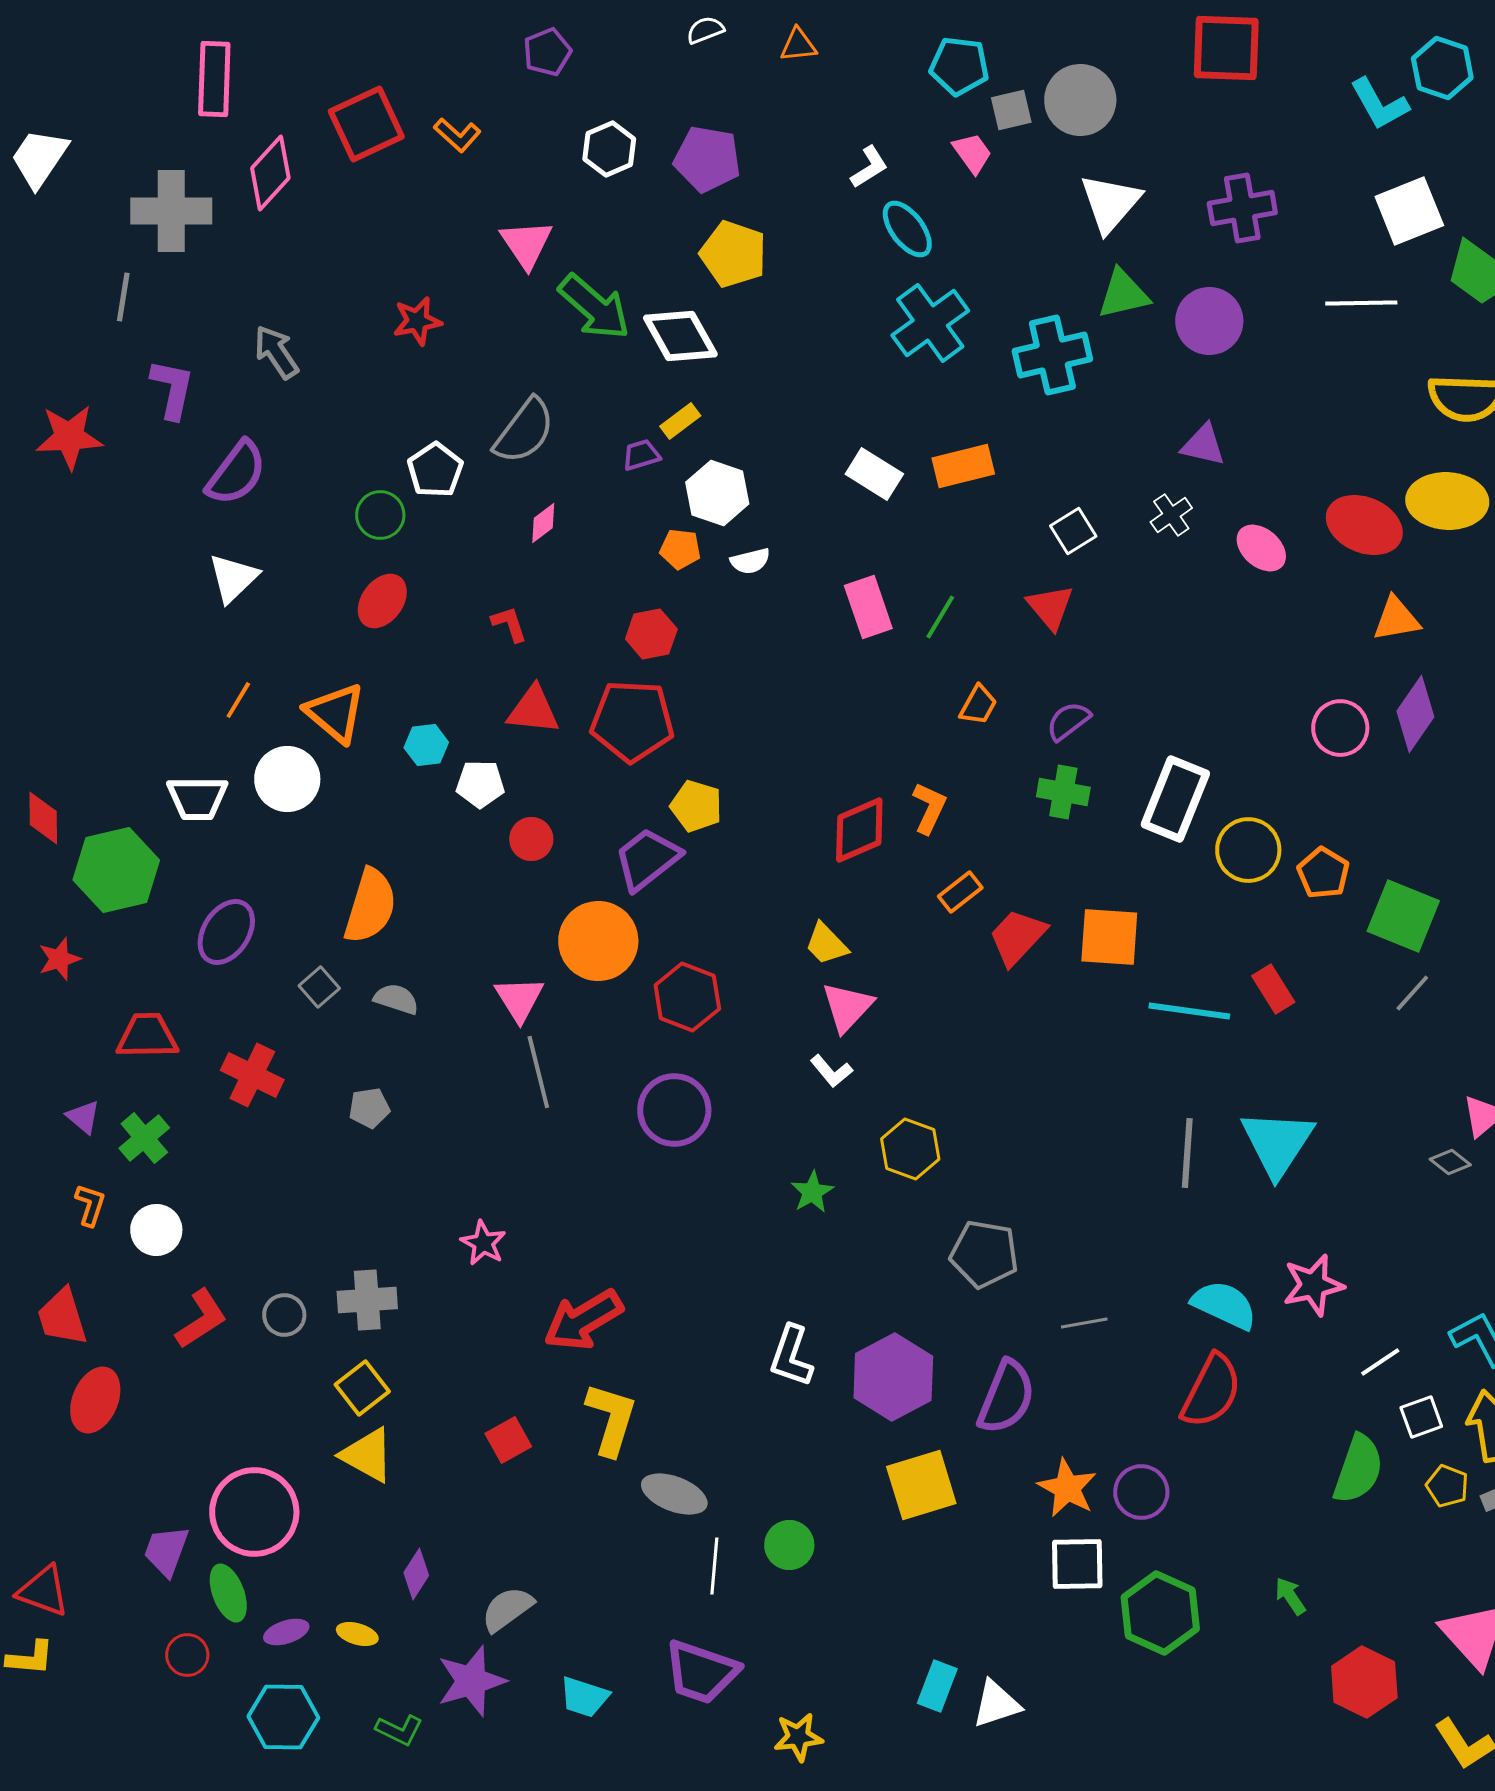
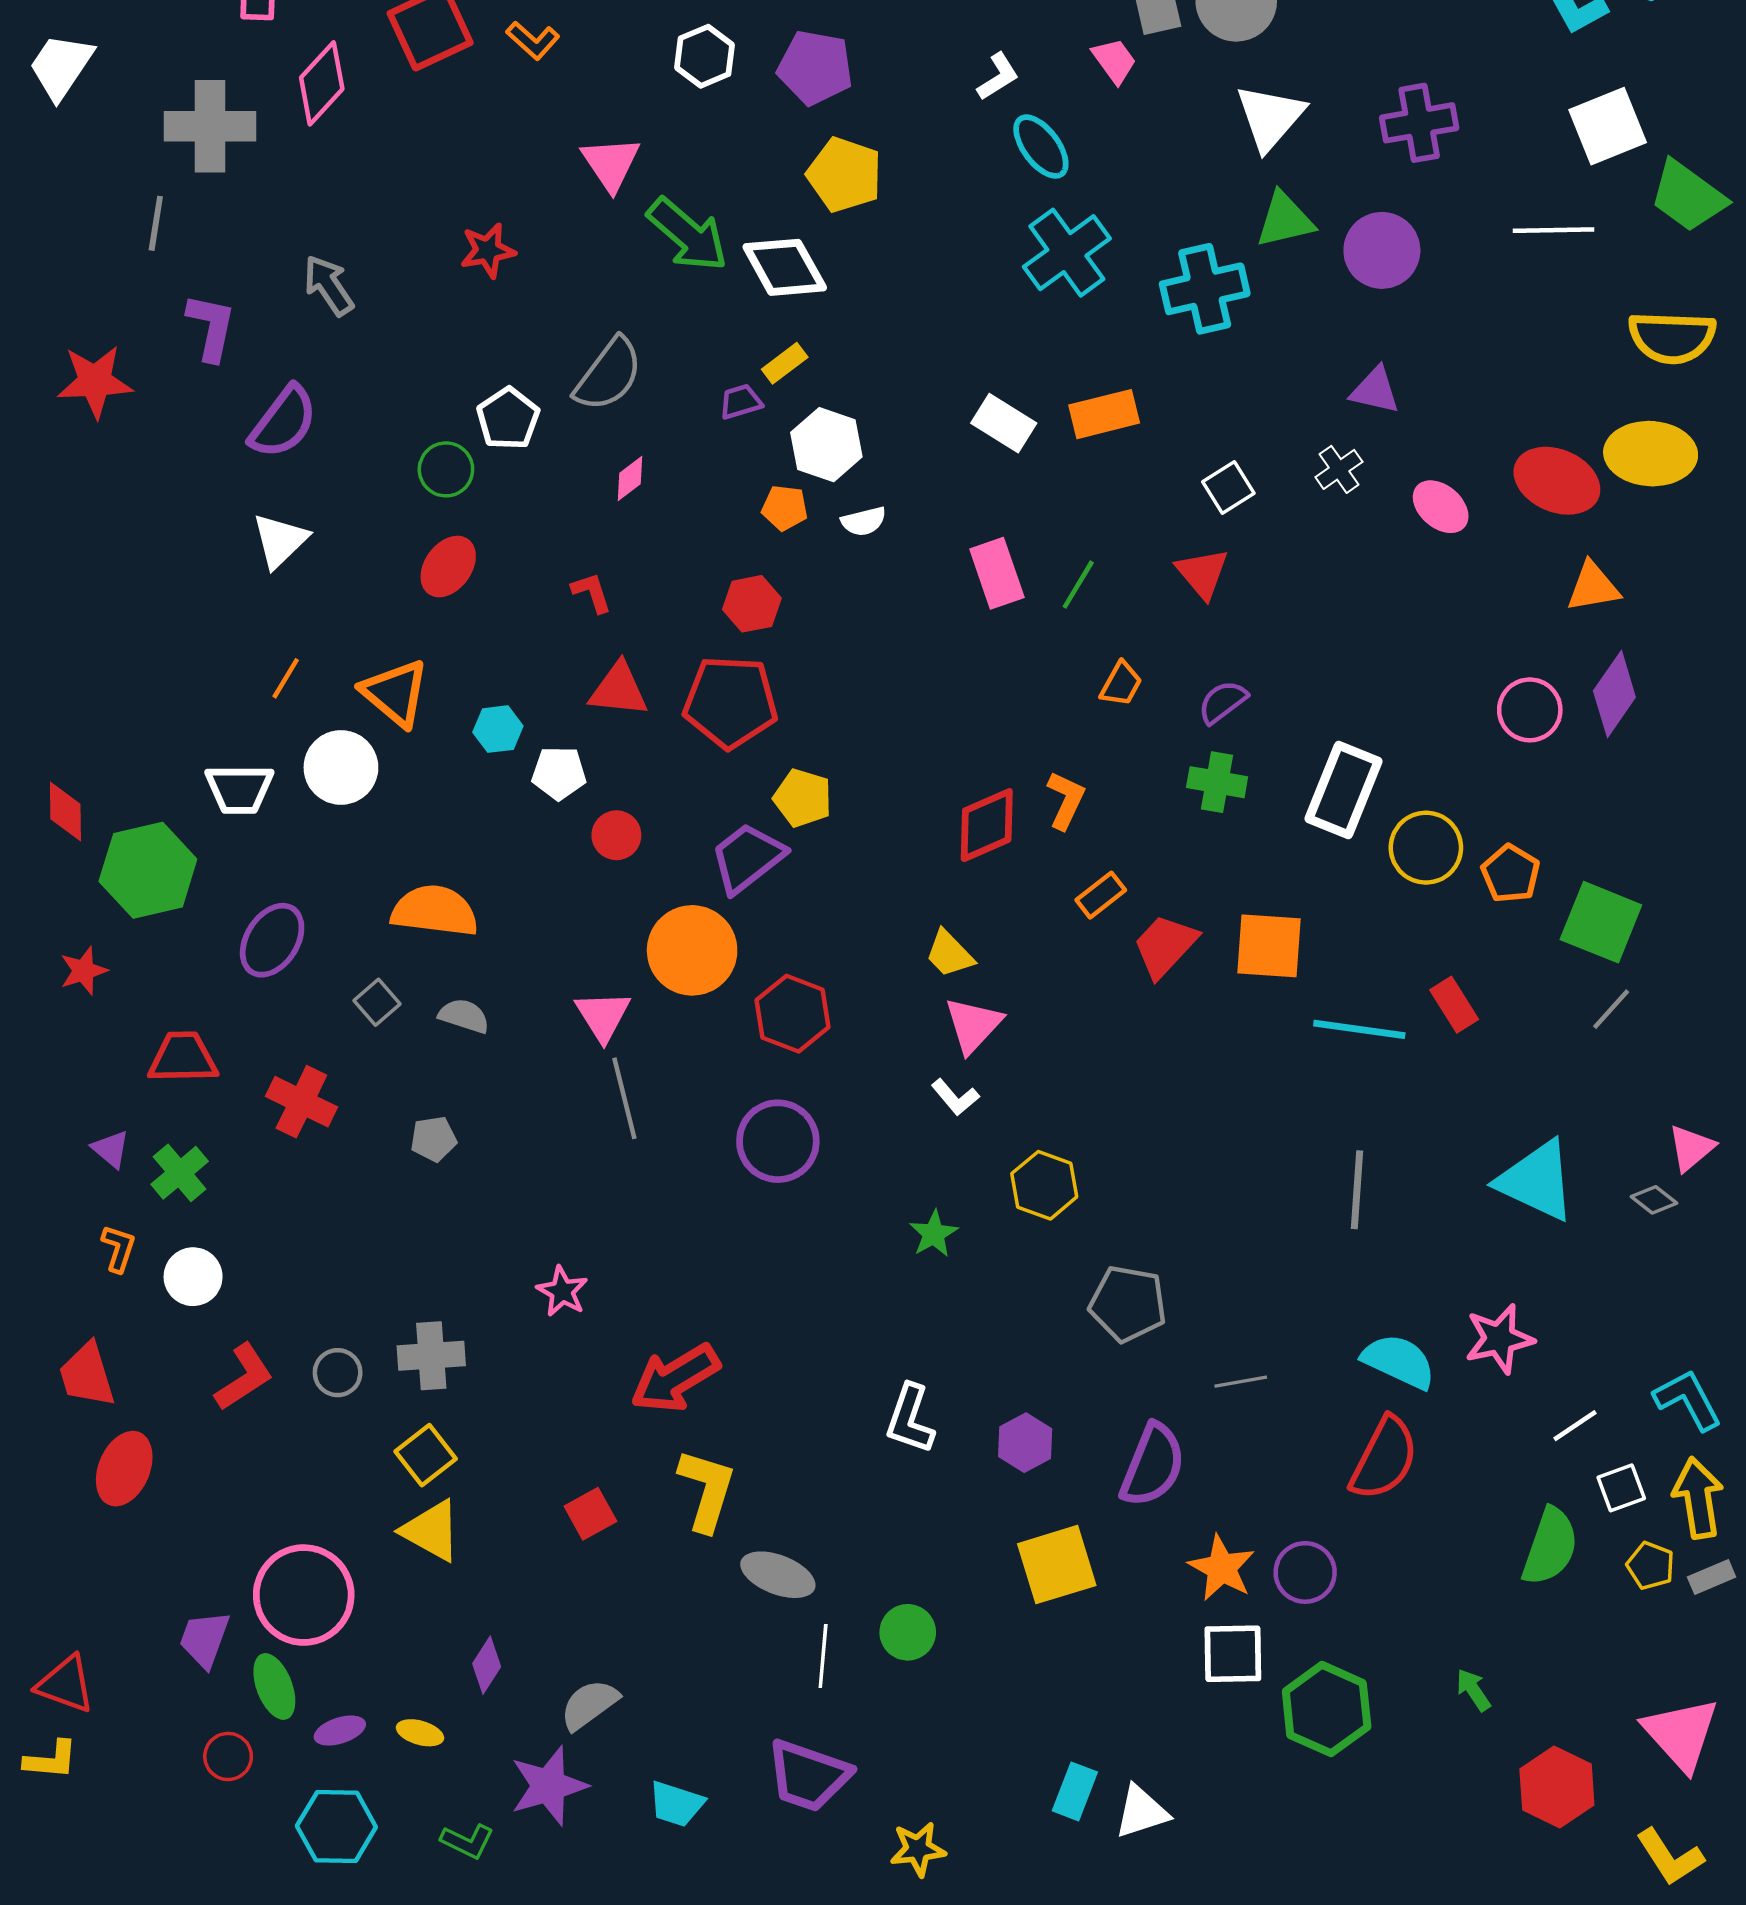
orange semicircle: (370, 906) -> (435, 911), turned -100
cyan triangle: (1277, 1143) -> (1537, 1181), moved, turned -38
purple hexagon: (893, 1377) -> (1025, 1443), size x0.6

